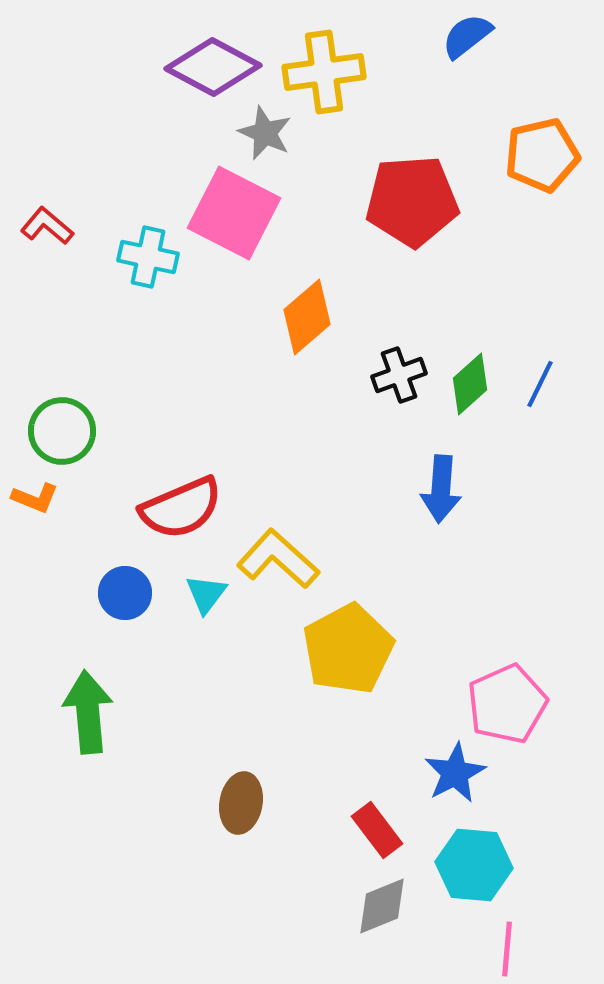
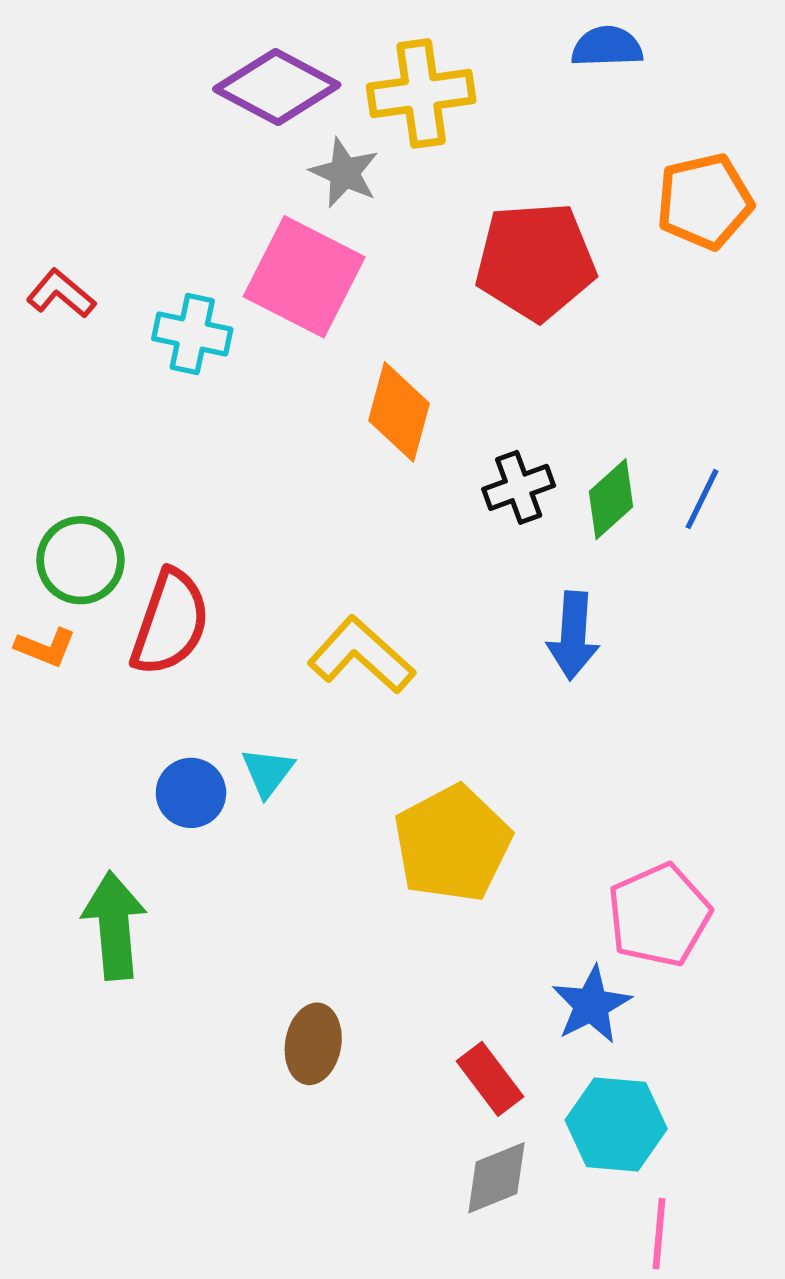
blue semicircle: (467, 36) -> (607, 47), turned 36
orange diamond: (307, 317) -> (399, 412), turned -34
red semicircle: (181, 508) -> (170, 623), moved, turned -48
yellow L-shape: (278, 559) -> (361, 655), moved
blue circle: (125, 593) -> (191, 793), moved

